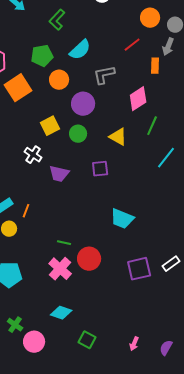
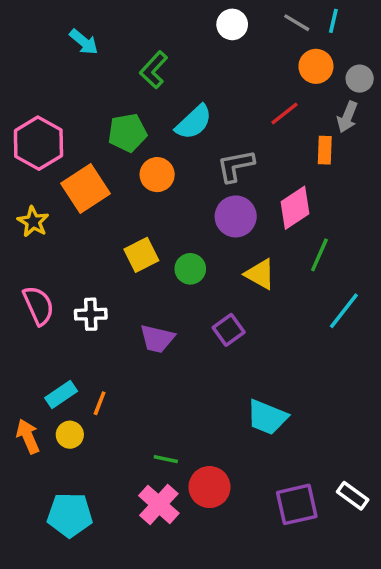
purple circle: (83, 104) -> (236, 216), moved
white cross: (33, 155) -> (91, 314), moved, turned -36
purple square: (100, 169) -> (229, 330), turned -30
white rectangle: (171, 264) -> (353, 496), turned 72

